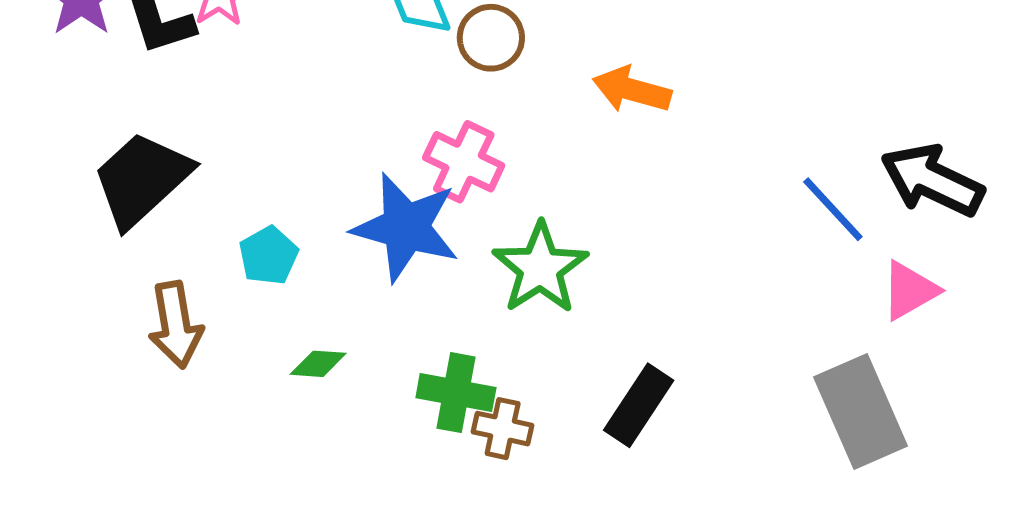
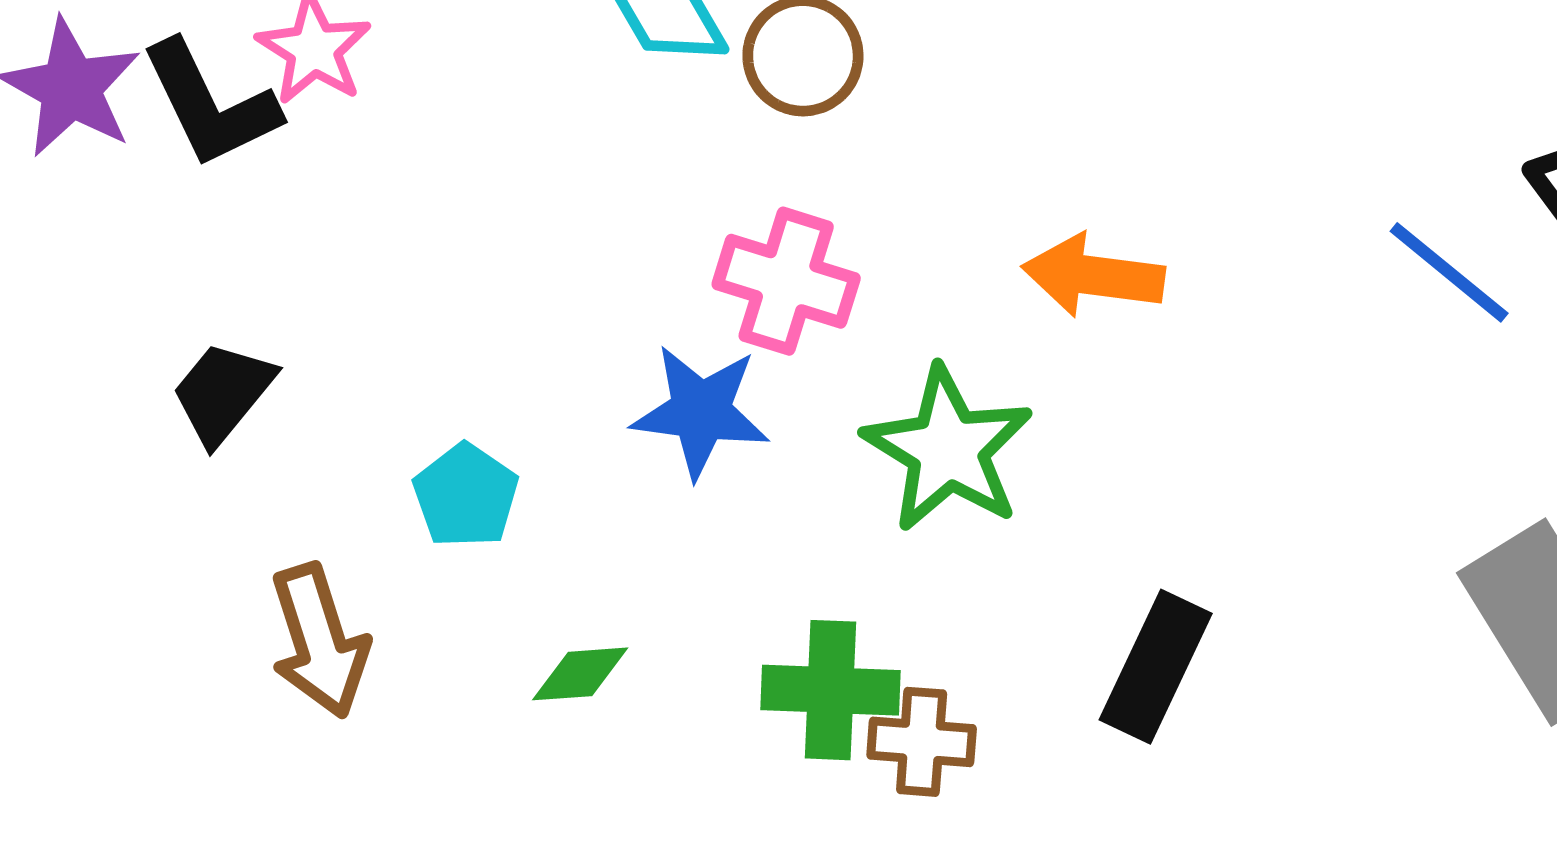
orange arrow: (632, 90) -> (1093, 276), moved
black trapezoid: (142, 179) -> (223, 393), size x0.6
blue star: (406, 227) -> (701, 411), size x0.7

